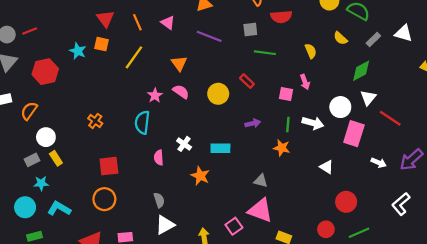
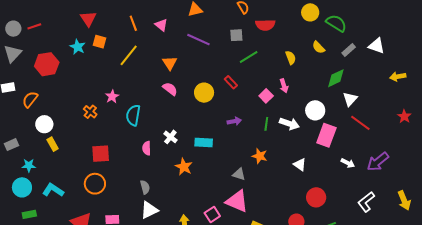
red triangle: (105, 19) -> (88, 19), moved
green line: (265, 53) -> (249, 57), turned -42
pink square: (286, 94) -> (266, 96), turned 32
pink star: (155, 95) -> (112, 97), moved
white triangle: (368, 98) -> (350, 99), moved
orange star: (282, 148) -> (260, 156), moved
gray rectangle: (32, 160) -> (12, 145), moved
cyan star: (41, 183) -> (29, 165), moved

